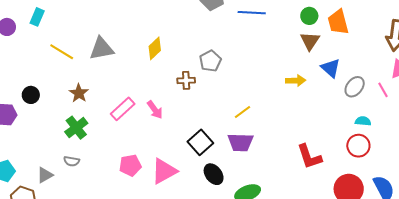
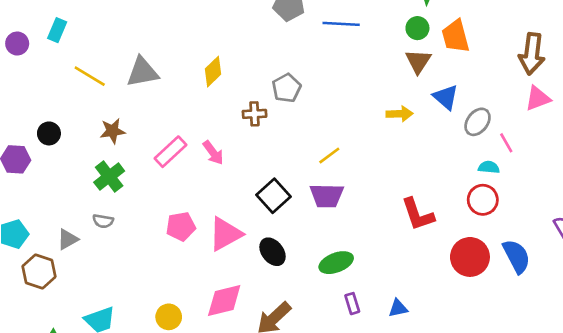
pink line: (383, 90) -> (506, 143), moved
brown star: (79, 93) -> (113, 131), turned 30
black ellipse: (214, 174) -> (273, 252), moved

